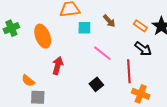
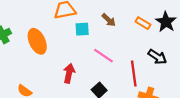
black arrow: (143, 49) -> (157, 57), moved
red arrow: (58, 66) -> (69, 73), moved

